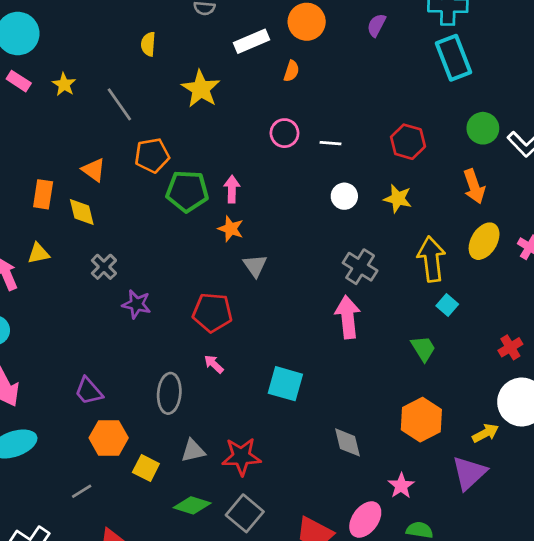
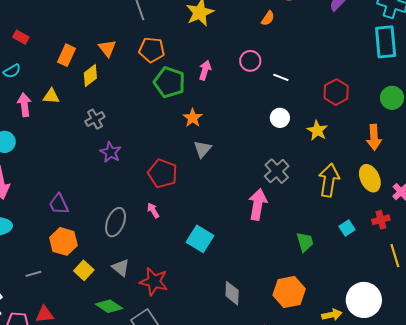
pink arrow: (232, 189) -> (205, 70), moved
yellow diamond: (82, 212) -> (90, 76), turned 50
yellow ellipse: (484, 241) -> (370, 178), turned -72
cyan square: (447, 305) -> (347, 228), moved
red cross: (510, 347) -> (381, 220), moved
gray triangle: (193, 451) -> (121, 268), turned 36

